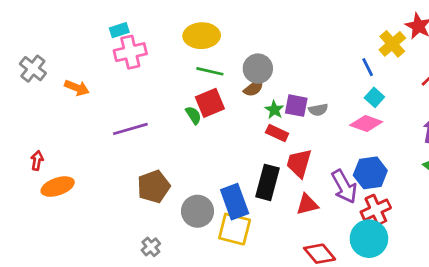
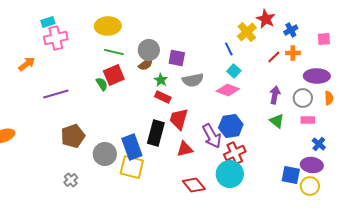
orange arrow: (77, 88) -> (27, 64), moved, turned -60
purple square: (296, 106) -> (177, 58), moved
gray semicircle: (318, 110) -> (193, 80), size x1.5

